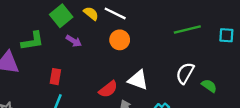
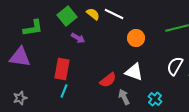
orange circle: (120, 40) -> (136, 38), moved
green L-shape: (32, 41) -> (33, 28), moved
red rectangle: (55, 77) -> (62, 69), size x1.5

